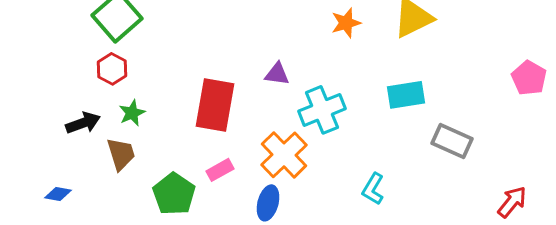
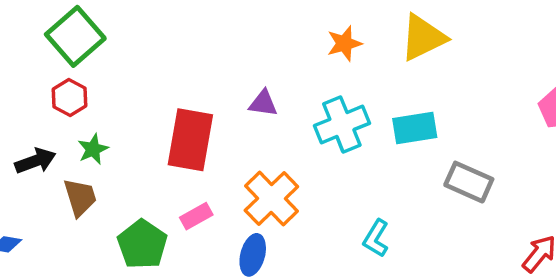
cyan cross: (322, 110) -> (342, 125), moved

